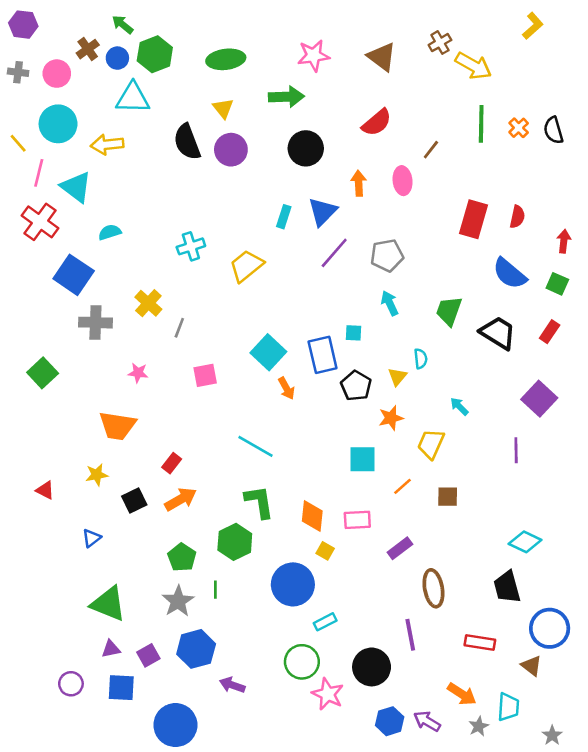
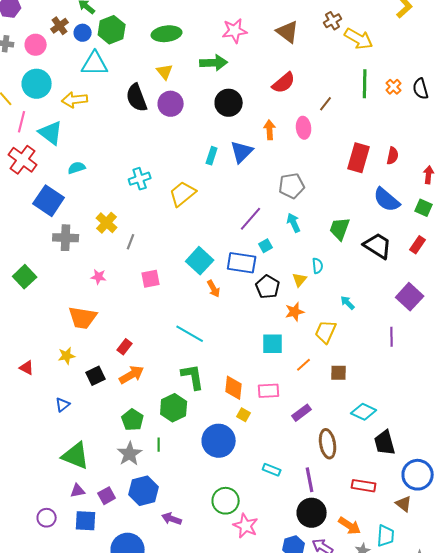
purple line: (334, 253) -> (251, 219), moved
cyan square: (353, 333) -> (266, 246), turned -32
blue rectangle: (323, 355) -> (242, 263), turned -68
cyan diamond: (525, 542) -> (364, 412), moved
cyan rectangle: (325, 622) -> (272, 470), moved, turned 48
black circle: (372, 667) -> (312, 513), moved

